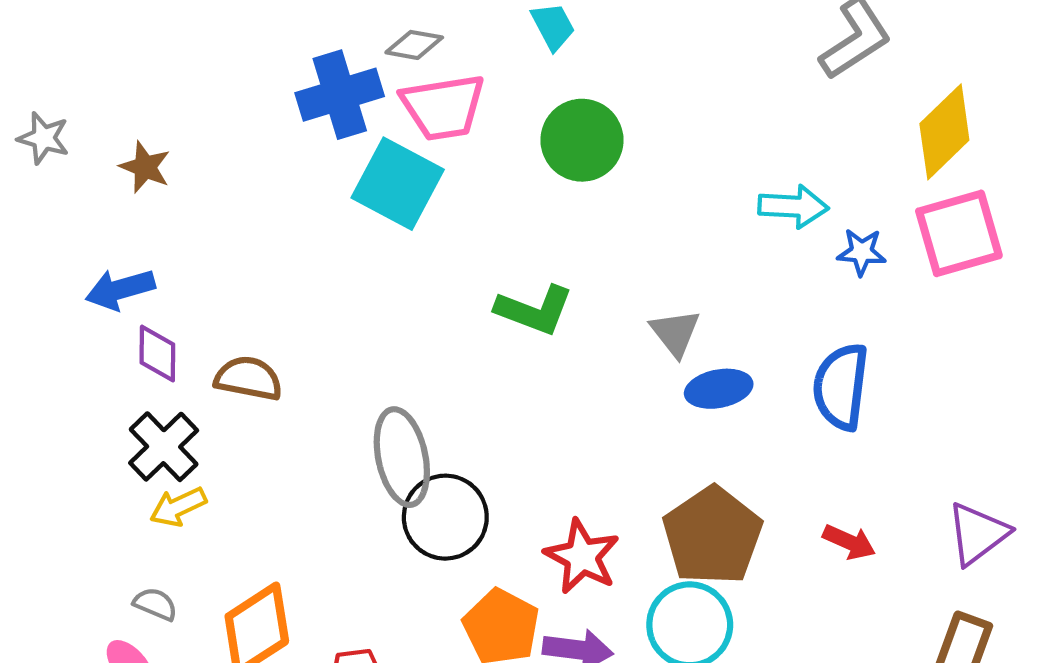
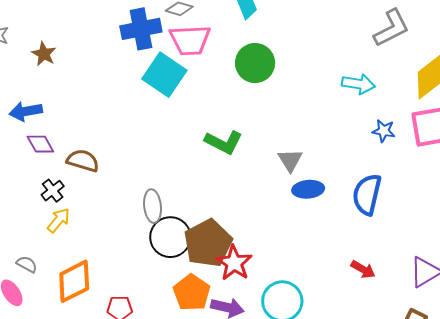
cyan arrow: (793, 206) -> (358, 84), moved
purple diamond: (157, 353) -> (40, 144), turned -36
black cross: (164, 447) -> (53, 191), moved, size x0.7
gray ellipse: (402, 457) -> (153, 206), size x0.7
yellow arrow: (178, 507) -> (59, 220), moved, turned 148
brown pentagon: (712, 536) -> (208, 243), moved

